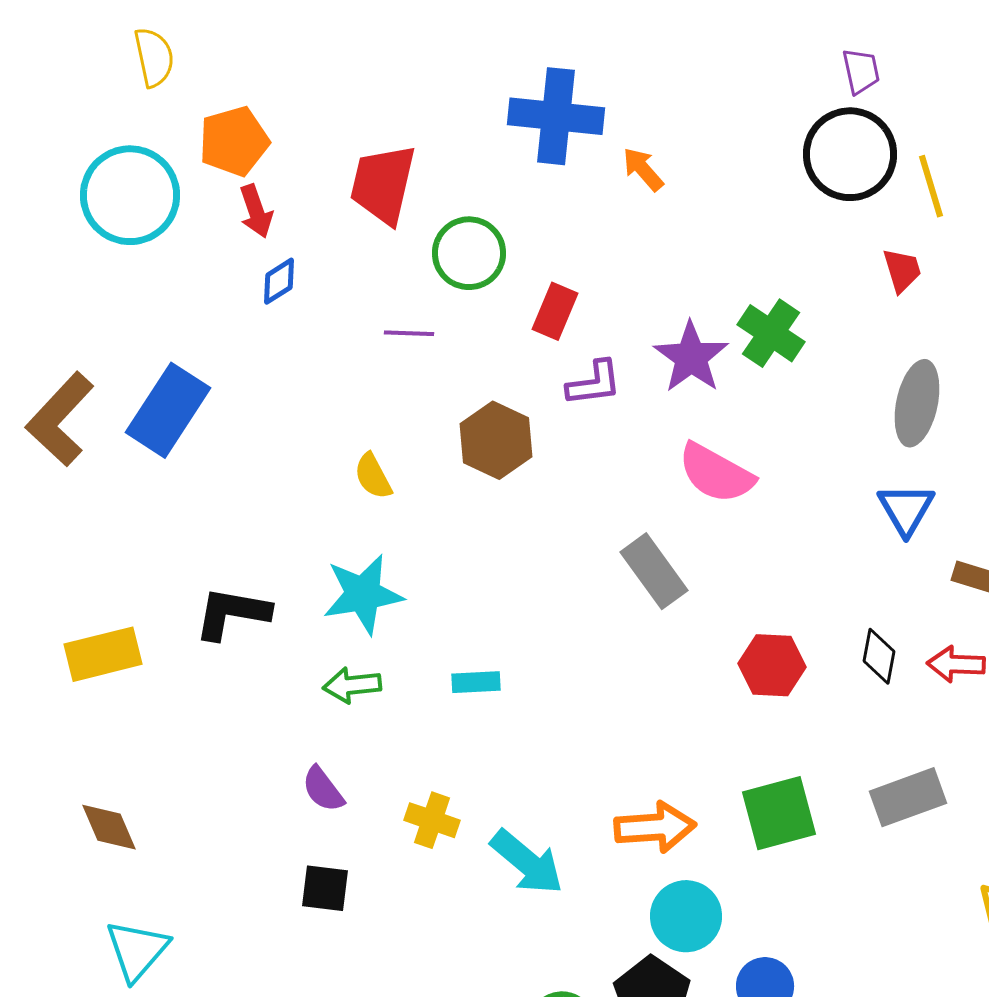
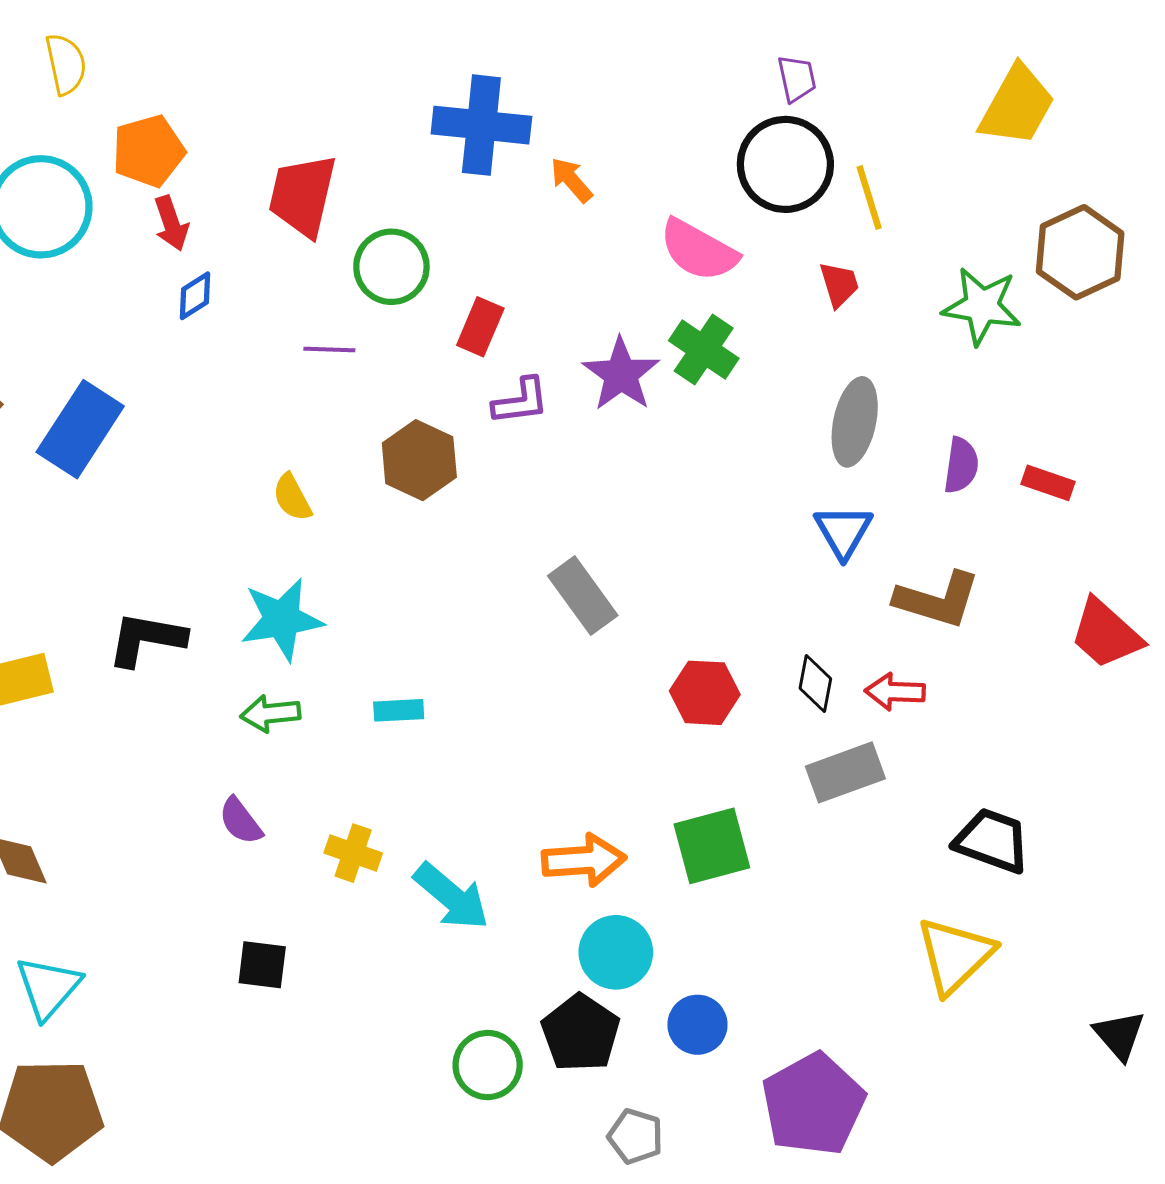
pink semicircle: (716, 473) -> (699, 250), moved
gray rectangle: (908, 797) -> (845, 772), moved
black square: (325, 888) -> (262, 965), moved

